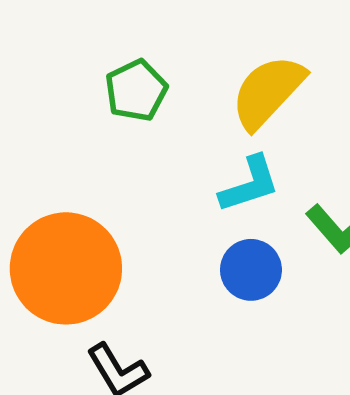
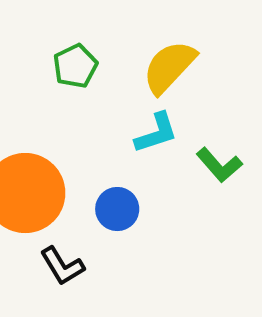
blue circle: (251, 270) -> (117, 209), moved

